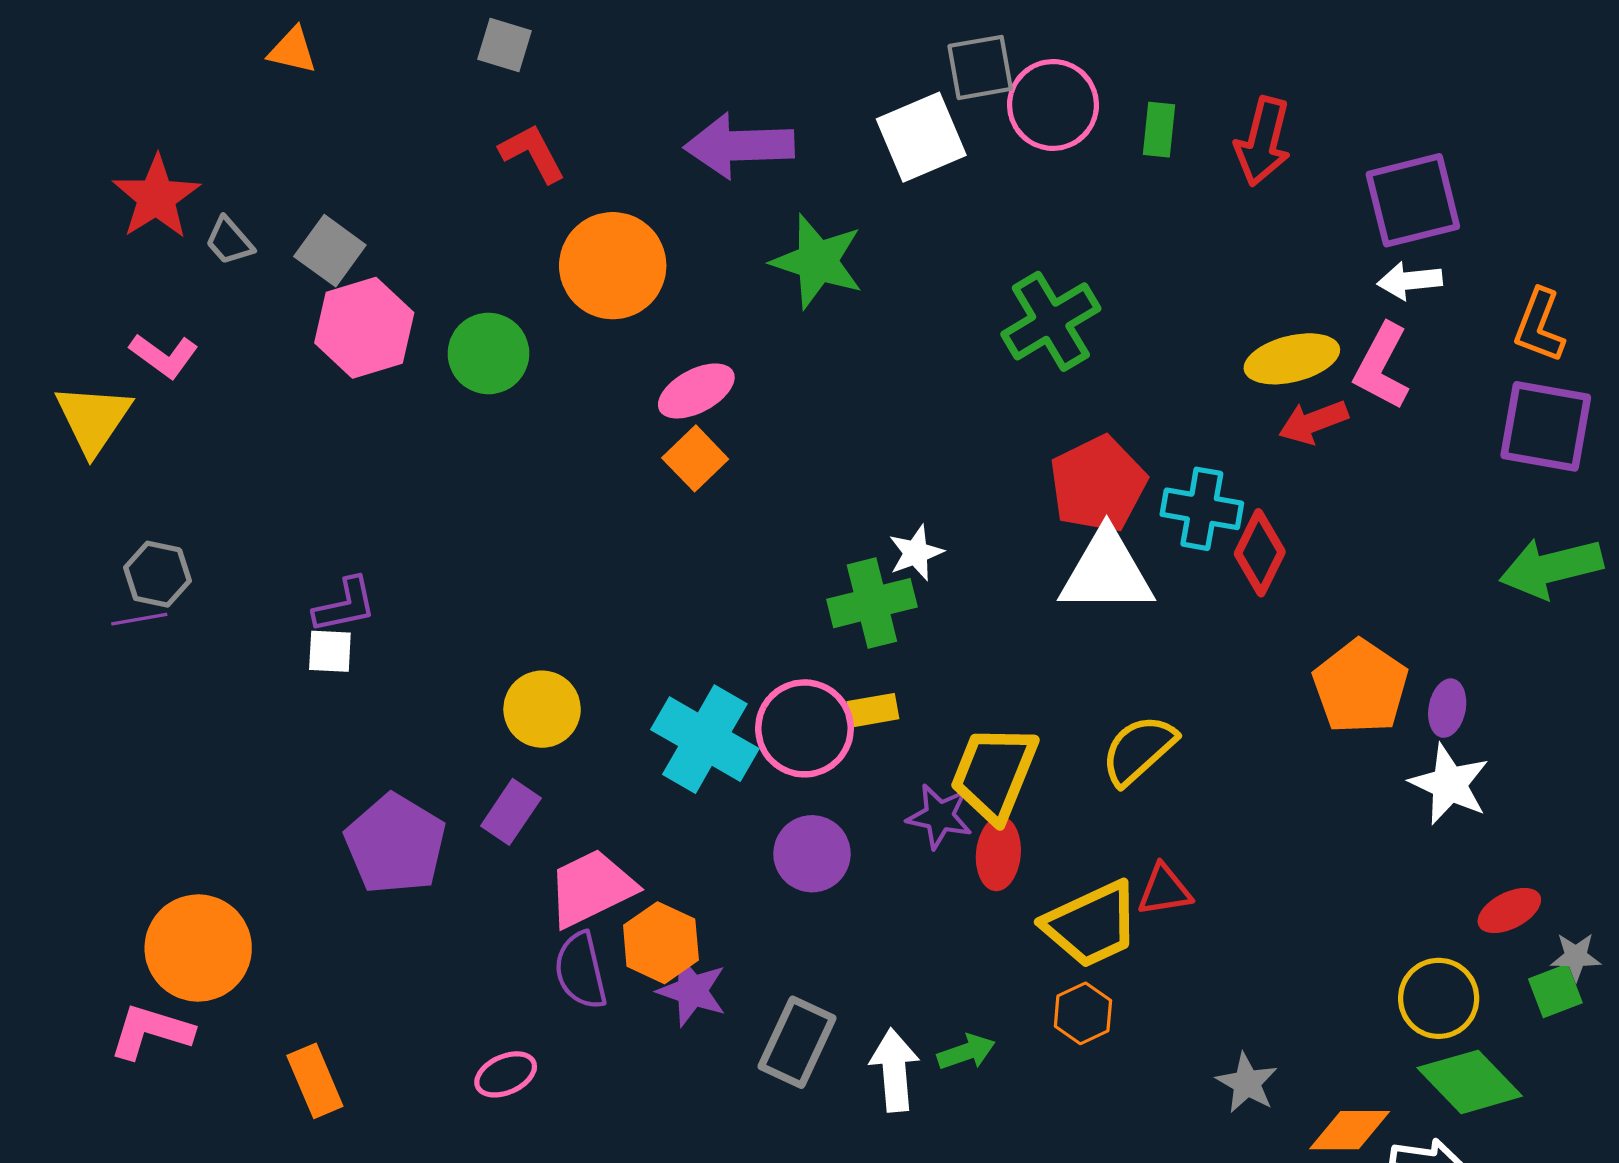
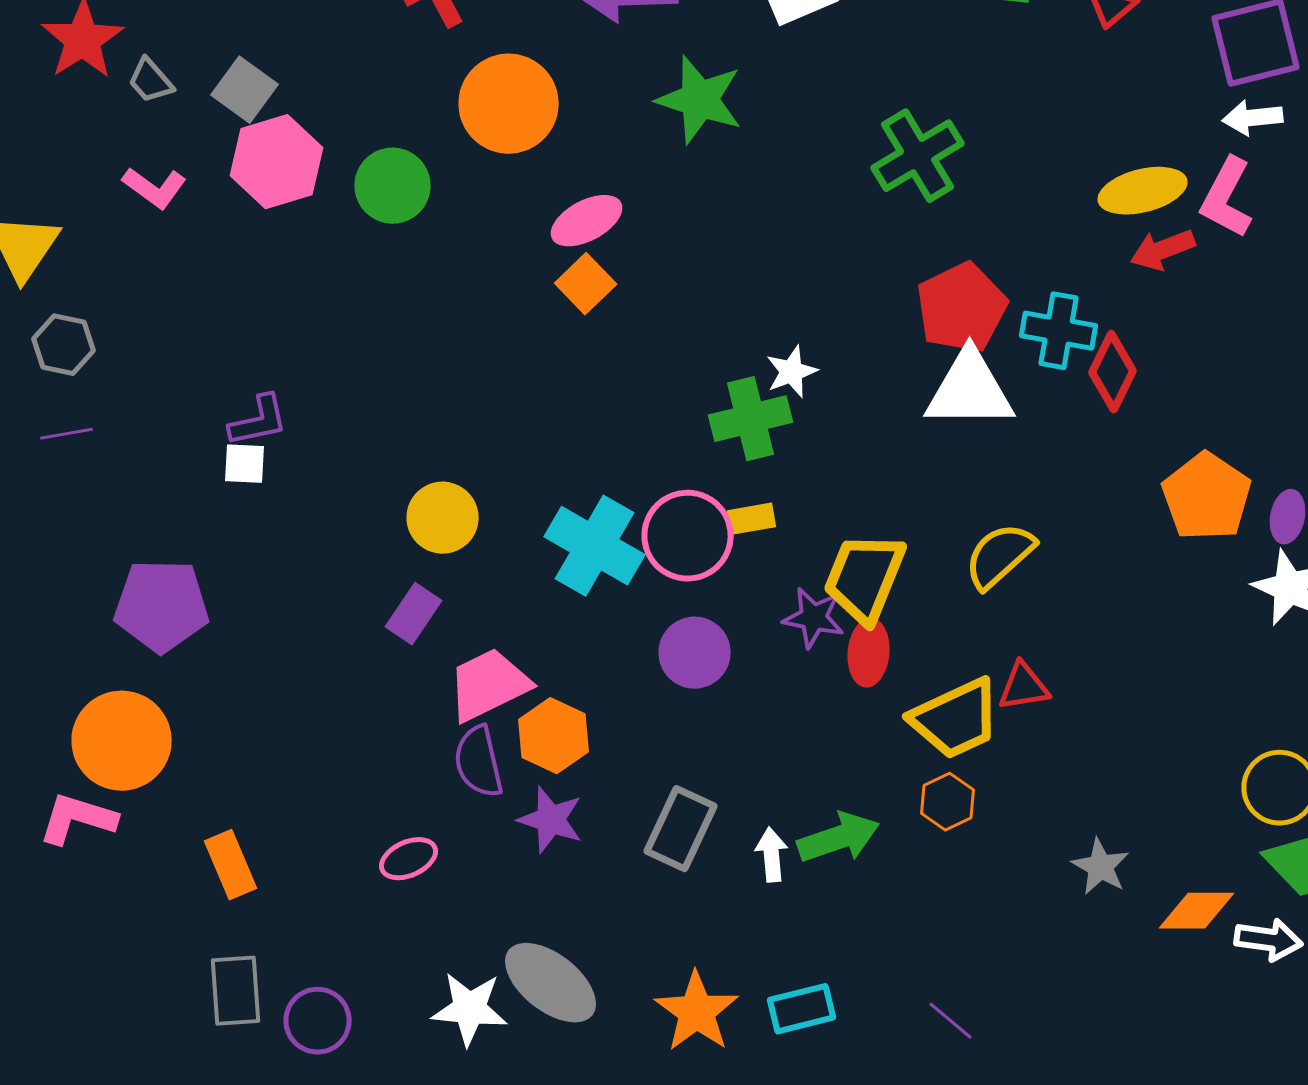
pink L-shape: (164, 356) -> (155, 188), moved
gray hexagon: (157, 574) -> (64, 345), moved
purple pentagon: (395, 844) -> (162, 606), moved, turned -30
purple star: (692, 991) -> (551, 820), moved
green arrow: (966, 1052) -> (839, 838), size x1.5
white arrow: (894, 1070) -> (772, 855), size x0.7

